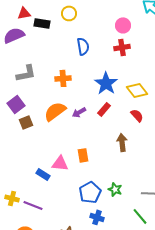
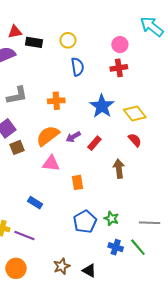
yellow circle: (69, 13) -> (68, 40), moved
red rectangle: (104, 109) -> (94, 143), moved
pink triangle: (60, 163) -> (51, 163), moved
blue cross: (97, 217) -> (116, 247), moved

